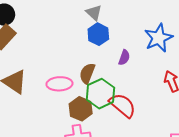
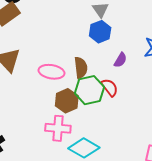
brown semicircle: (87, 73) -> (81, 68), turned 140
red semicircle: (123, 105) -> (110, 87), moved, size x0.7

